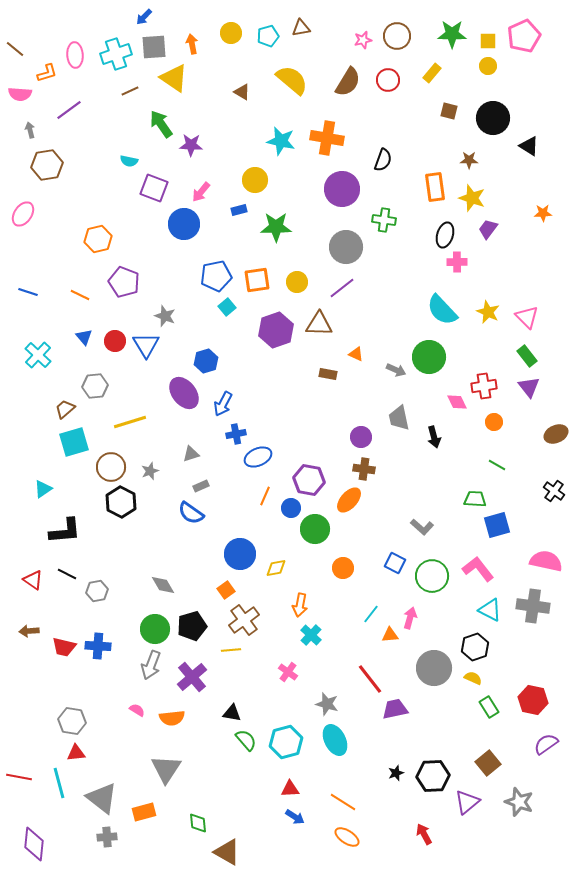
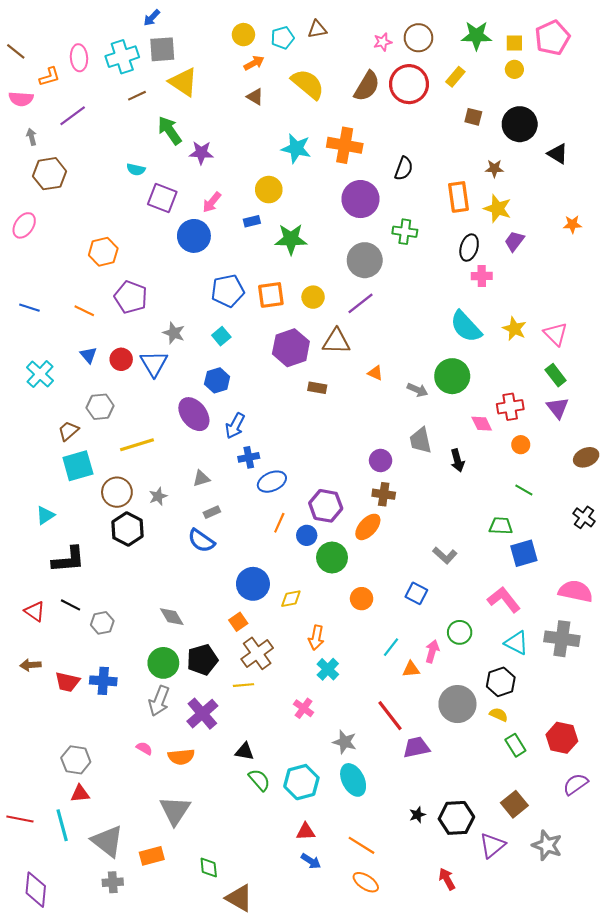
orange arrow: (192, 44) -> (254, 63), moved, turned 72
red circle: (388, 80) -> (409, 84), size x1.6
cyan square: (227, 307) -> (221, 336), moved
brown rectangle: (328, 374) -> (317, 388), moved
green circle: (432, 576) -> (460, 632), moved, size x0.7

